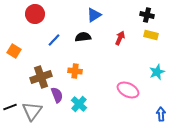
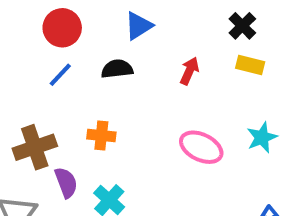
red circle: (35, 14) -> (62, 28), moved
black cross: (147, 15) -> (242, 26), turned 32
pink ellipse: (128, 90) -> (201, 147), moved

